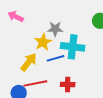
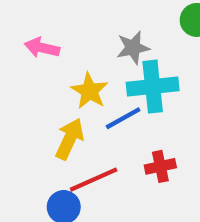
pink arrow: (16, 17) -> (42, 48), moved
gray star: (55, 29) -> (133, 48), moved

